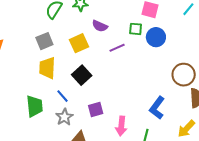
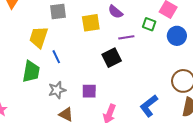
blue circle: (156, 37) -> (177, 36), moved
yellow trapezoid: (47, 68) -> (39, 37), moved
black square: (82, 75) -> (112, 58), moved
blue line: (62, 96) -> (56, 57), moved

